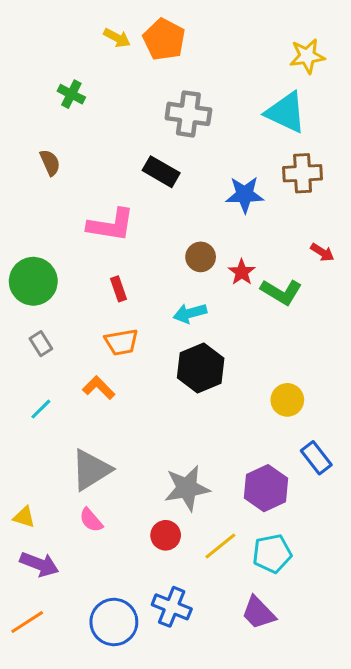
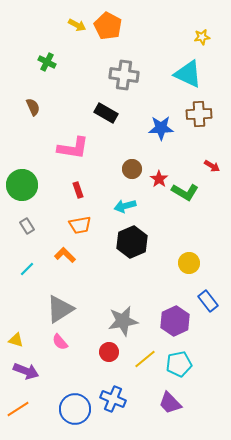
yellow star: (307, 56) -> (202, 37), size x0.7

